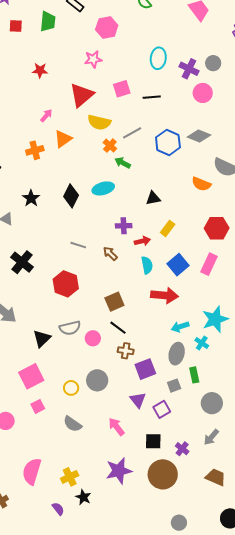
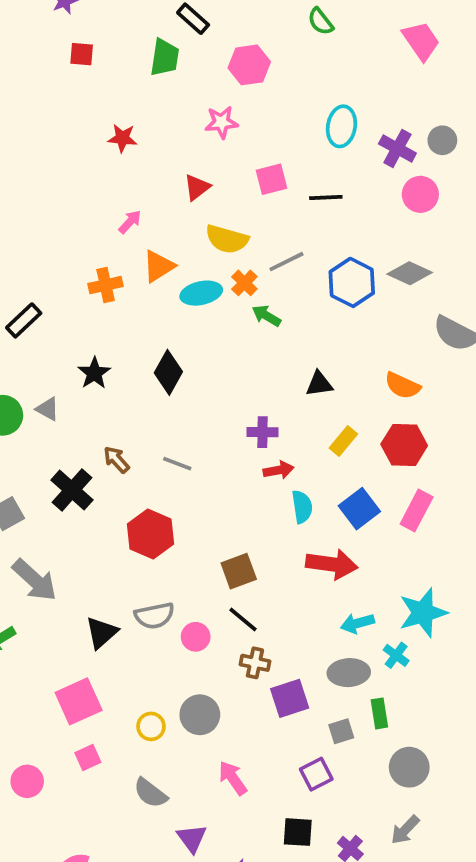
green trapezoid: (48, 22) -> (165, 58), moved
red triangle: (82, 95) -> (197, 187), size x0.6
orange semicircle: (201, 184) -> (402, 386), moved
cyan ellipse: (103, 188) -> (201, 293), moved
red hexagon: (217, 228) -> (404, 445), moved
red arrow: (142, 241) -> (279, 470), moved
brown arrow: (110, 254) -> (116, 460), moved
gray ellipse: (177, 354) -> (349, 673), turned 70
purple triangle: (138, 400) -> (192, 838), moved
pink arrow: (116, 427) -> (233, 778), moved

